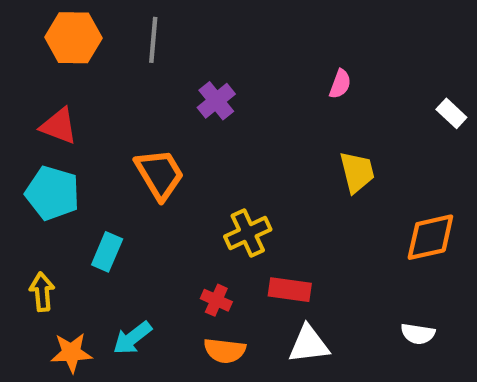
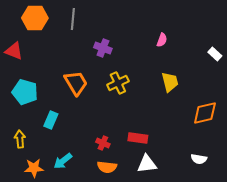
purple cross: (216, 101) -> (103, 48), turned -30
red triangle: (59, 126) -> (14, 51), moved
yellow cross: (248, 233) -> (118, 83), moved

